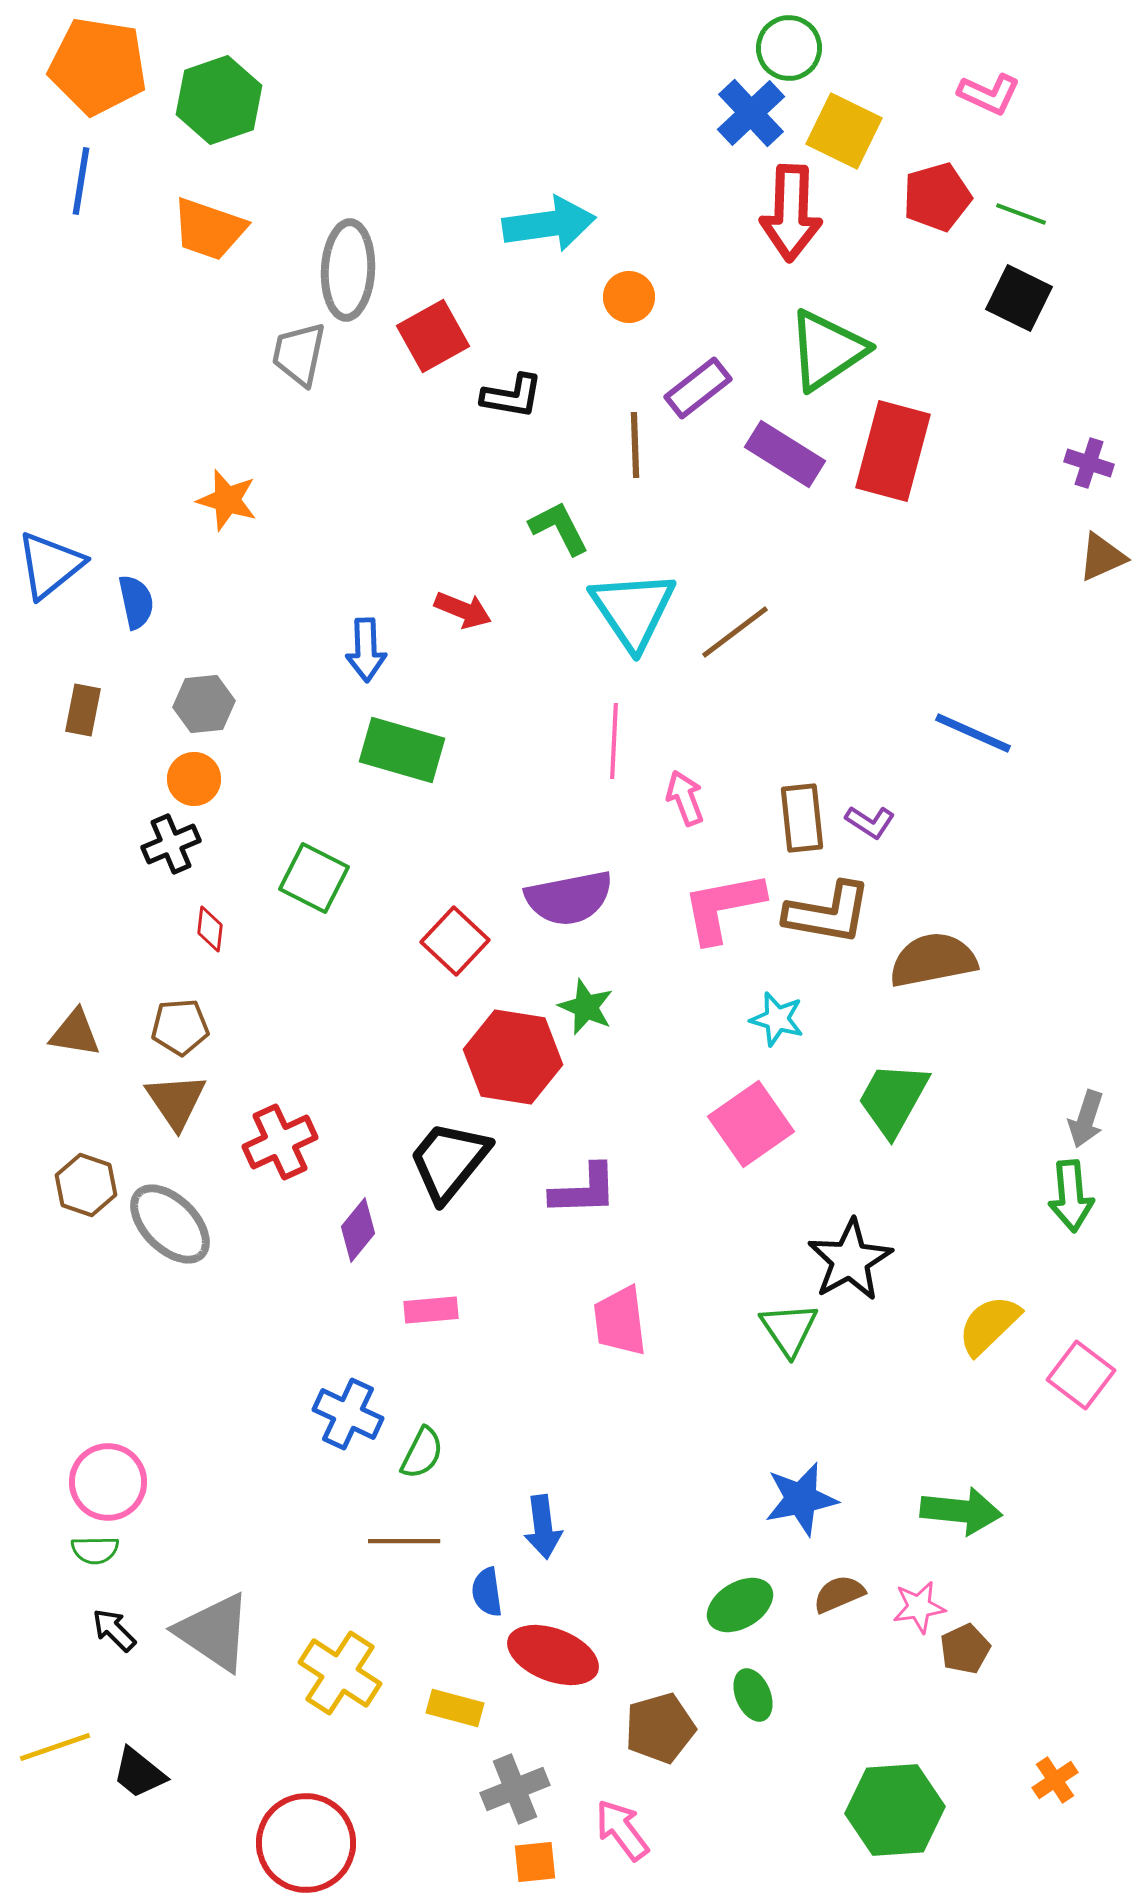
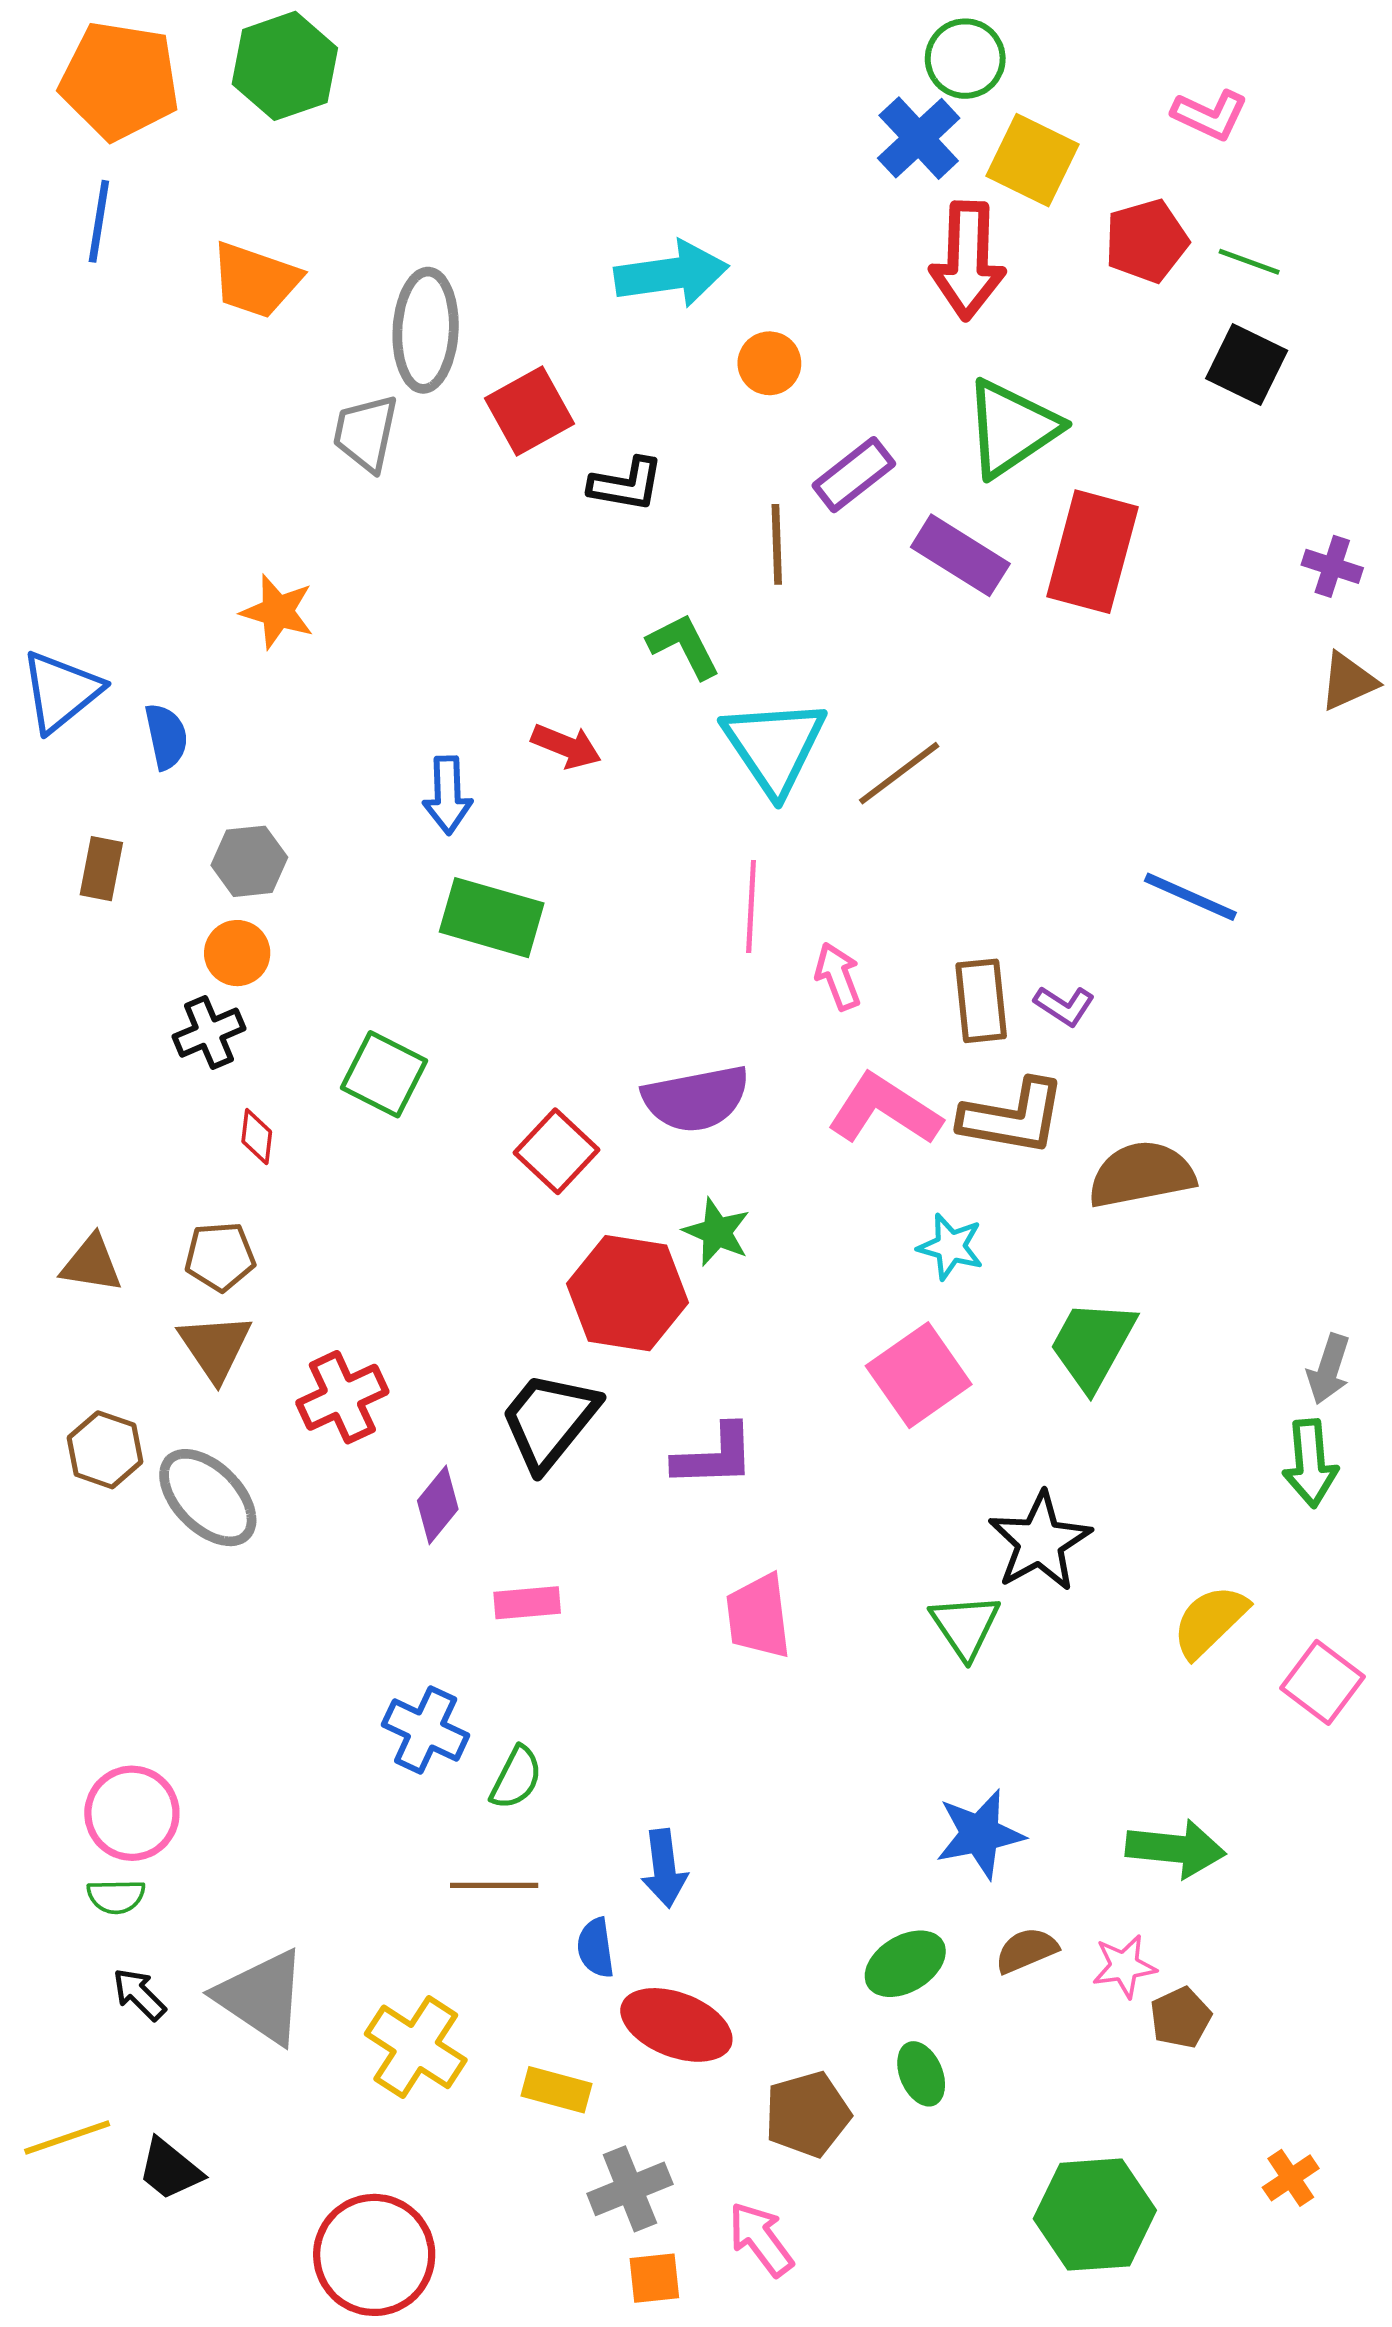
green hexagon: (219, 100) -> (285, 66), moved
pink L-shape: (723, 907) -> (884, 1110), turned 44

